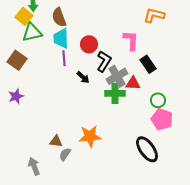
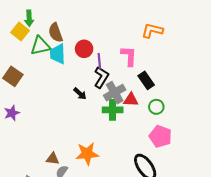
green triangle: (32, 32) -> (40, 46), moved
red circle: (89, 44) -> (84, 49), moved
purple line: (64, 58) -> (99, 61), moved
green circle: (158, 100) -> (156, 107), moved

